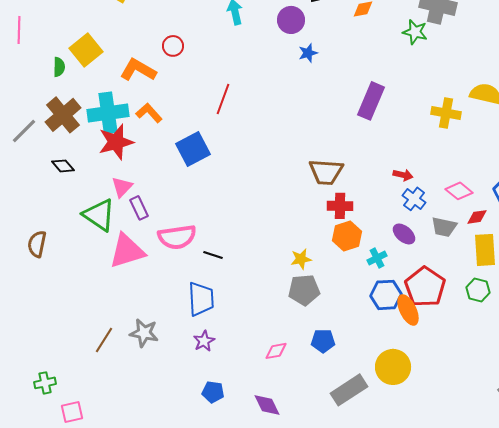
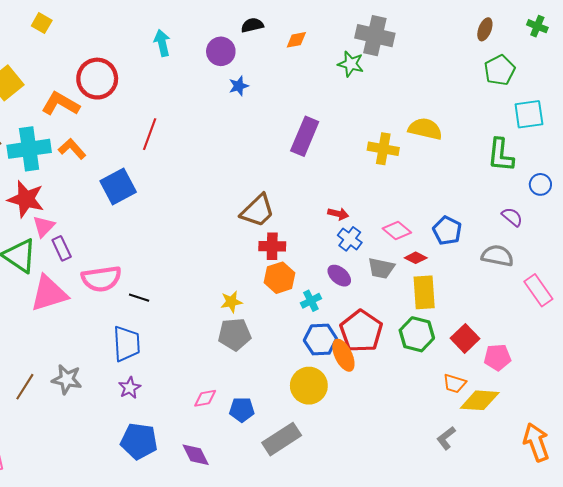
red circle: (173, 46) -> (97, 79), size x1.8
red star: (116, 142) -> (26, 199), moved, turned 30
brown trapezoid: (326, 172) -> (258, 211), turned -48
red diamond: (477, 217) -> (416, 258), turned 35
green hexagon: (478, 290) -> (417, 334), size x1.4
blue pentagon: (323, 341) -> (242, 410), moved
yellow circle: (393, 367) -> (309, 386), moved
blue pentagon: (213, 392) -> (139, 441), size x1.6

